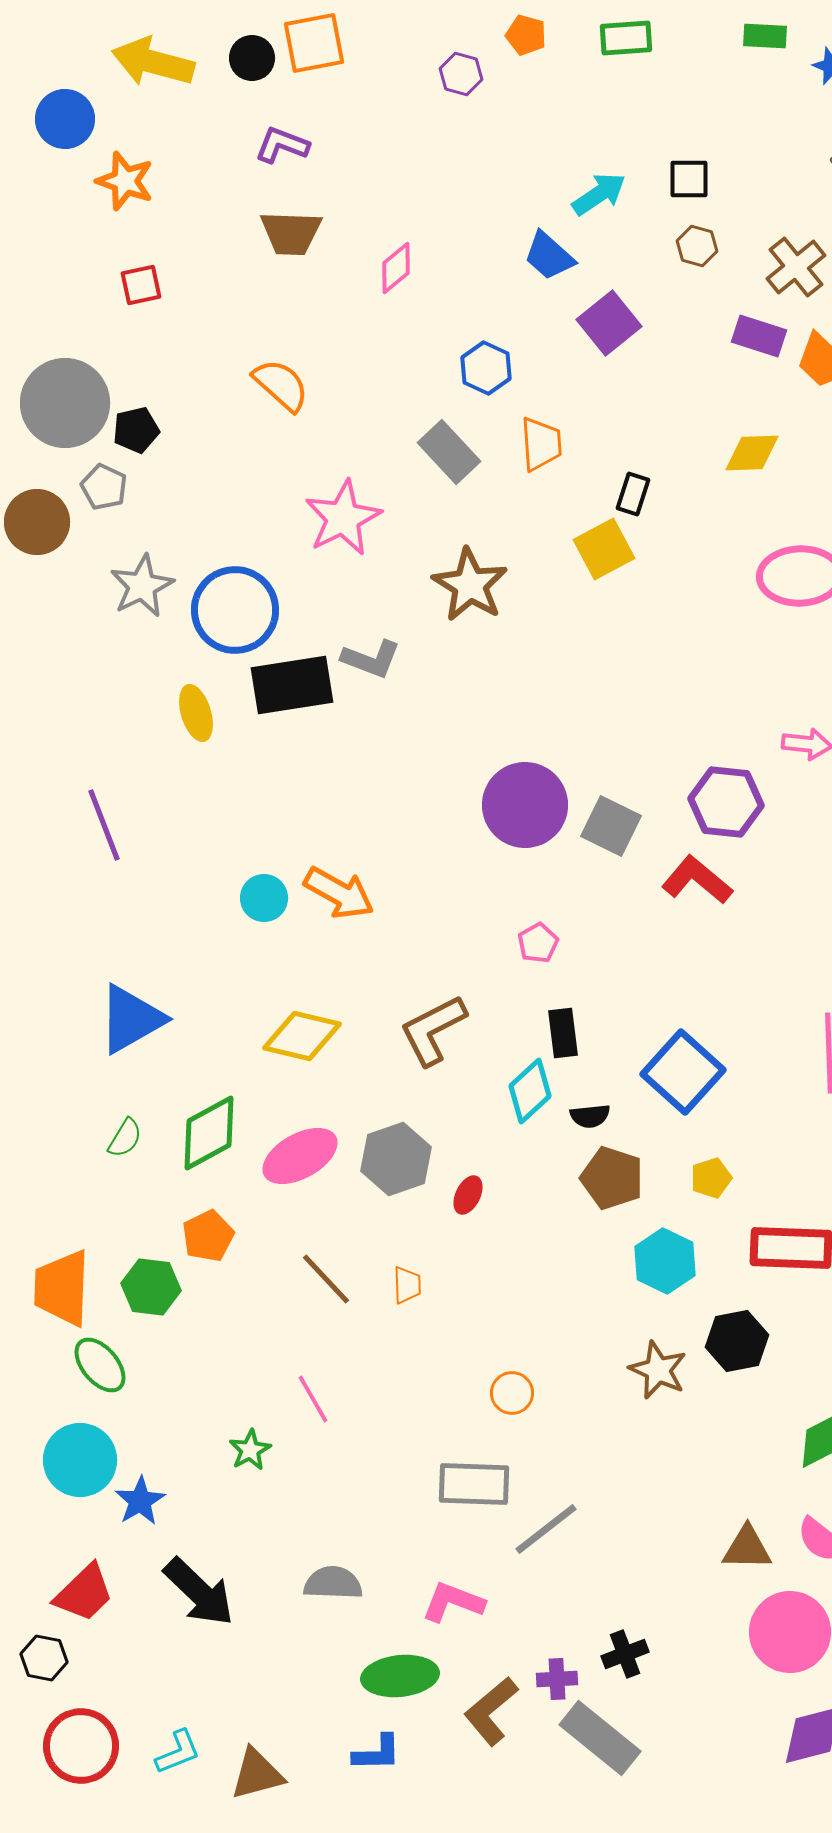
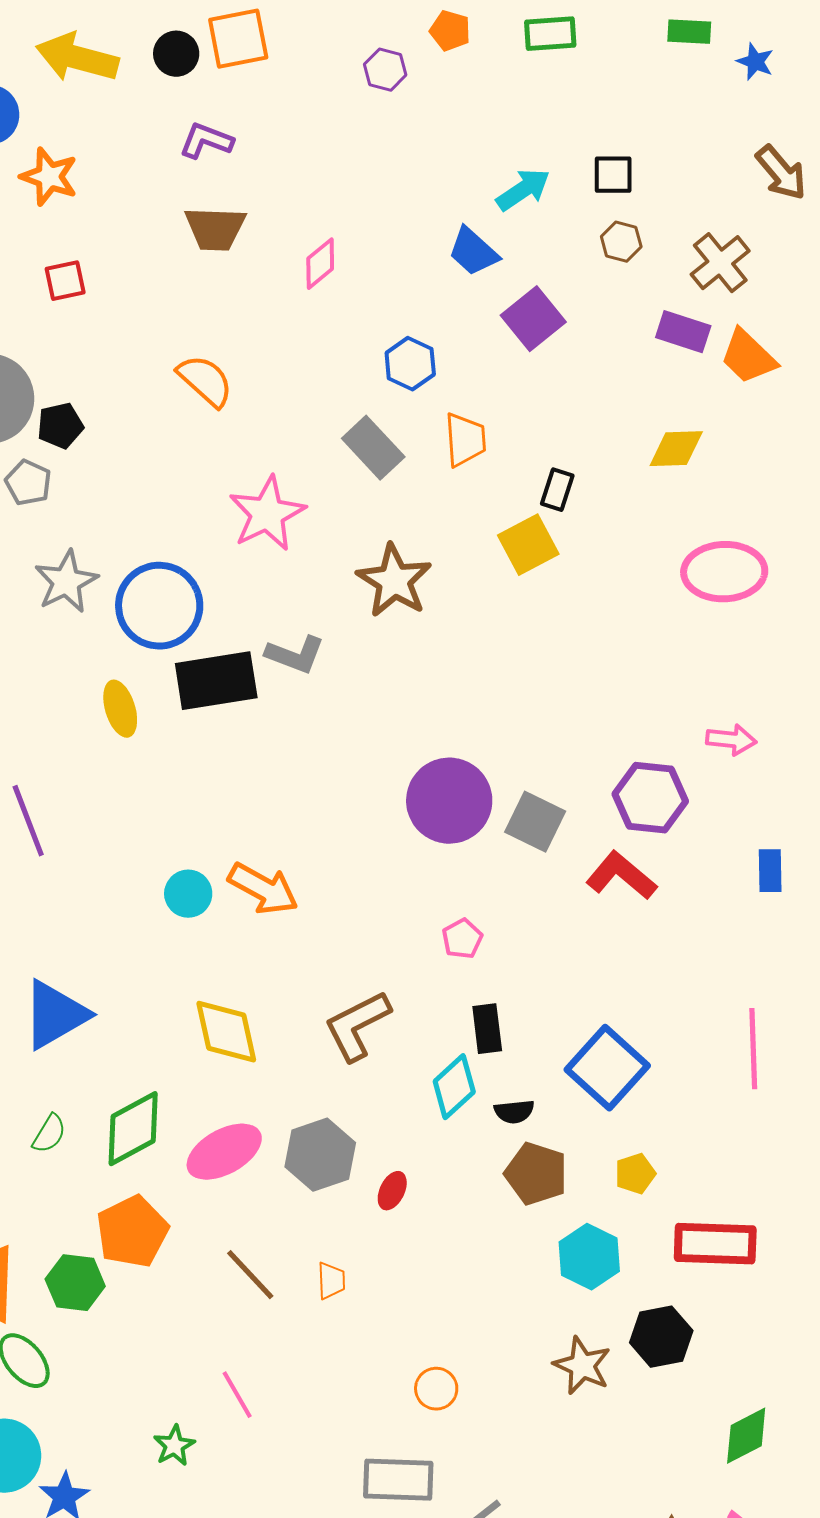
yellow diamond: (302, 1036) -> (226, 1032), turned 64
orange pentagon: (208, 1236) -> (132, 1232), size x1.4

